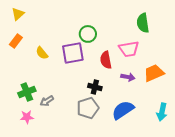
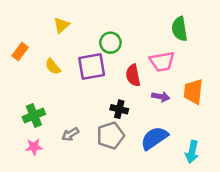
yellow triangle: (18, 14) -> (62, 25), moved
orange trapezoid: (154, 73) -> (193, 92), turned -60
gray arrow: (47, 101) -> (70, 134), moved
cyan arrow: (162, 112) -> (192, 152), moved

